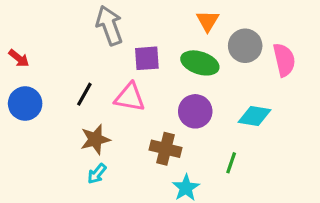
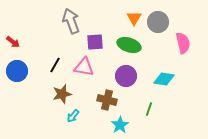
gray circle: (245, 46) -> (158, 22), moved
cyan arrow: (97, 174) -> (73, 116), moved

